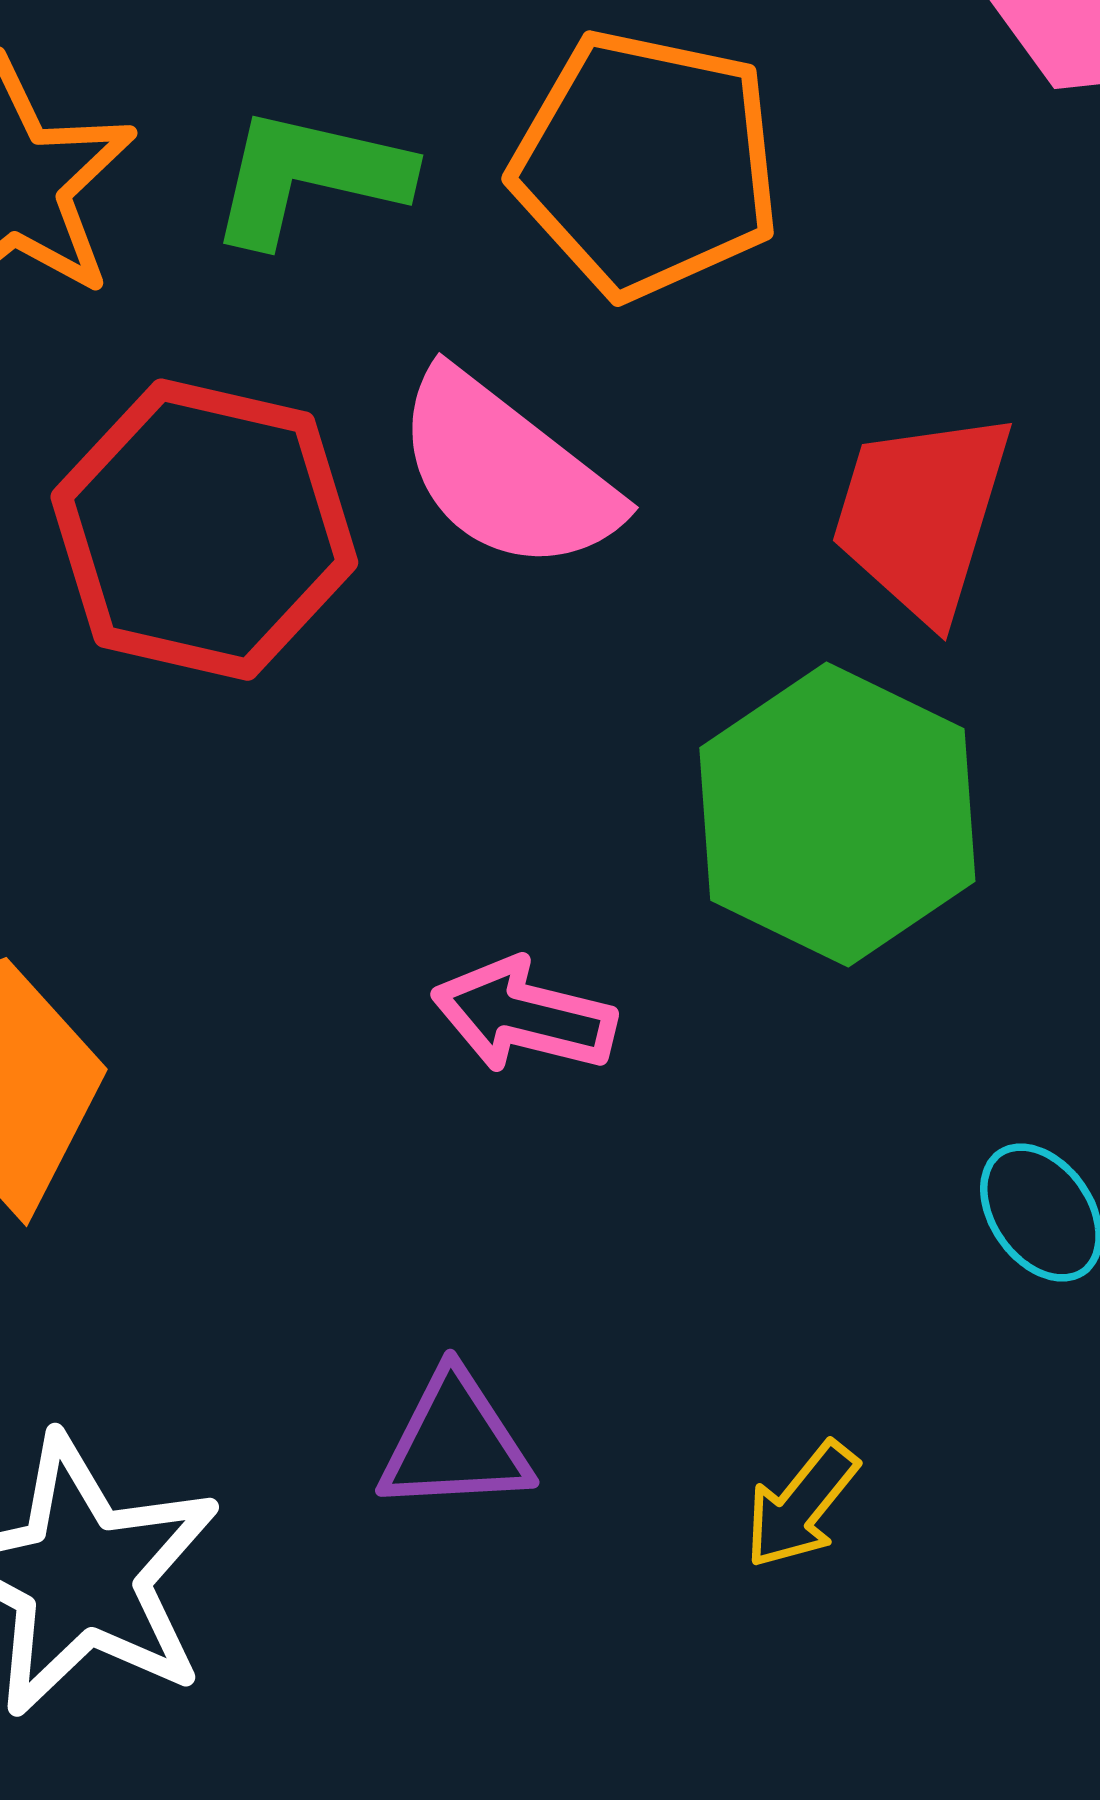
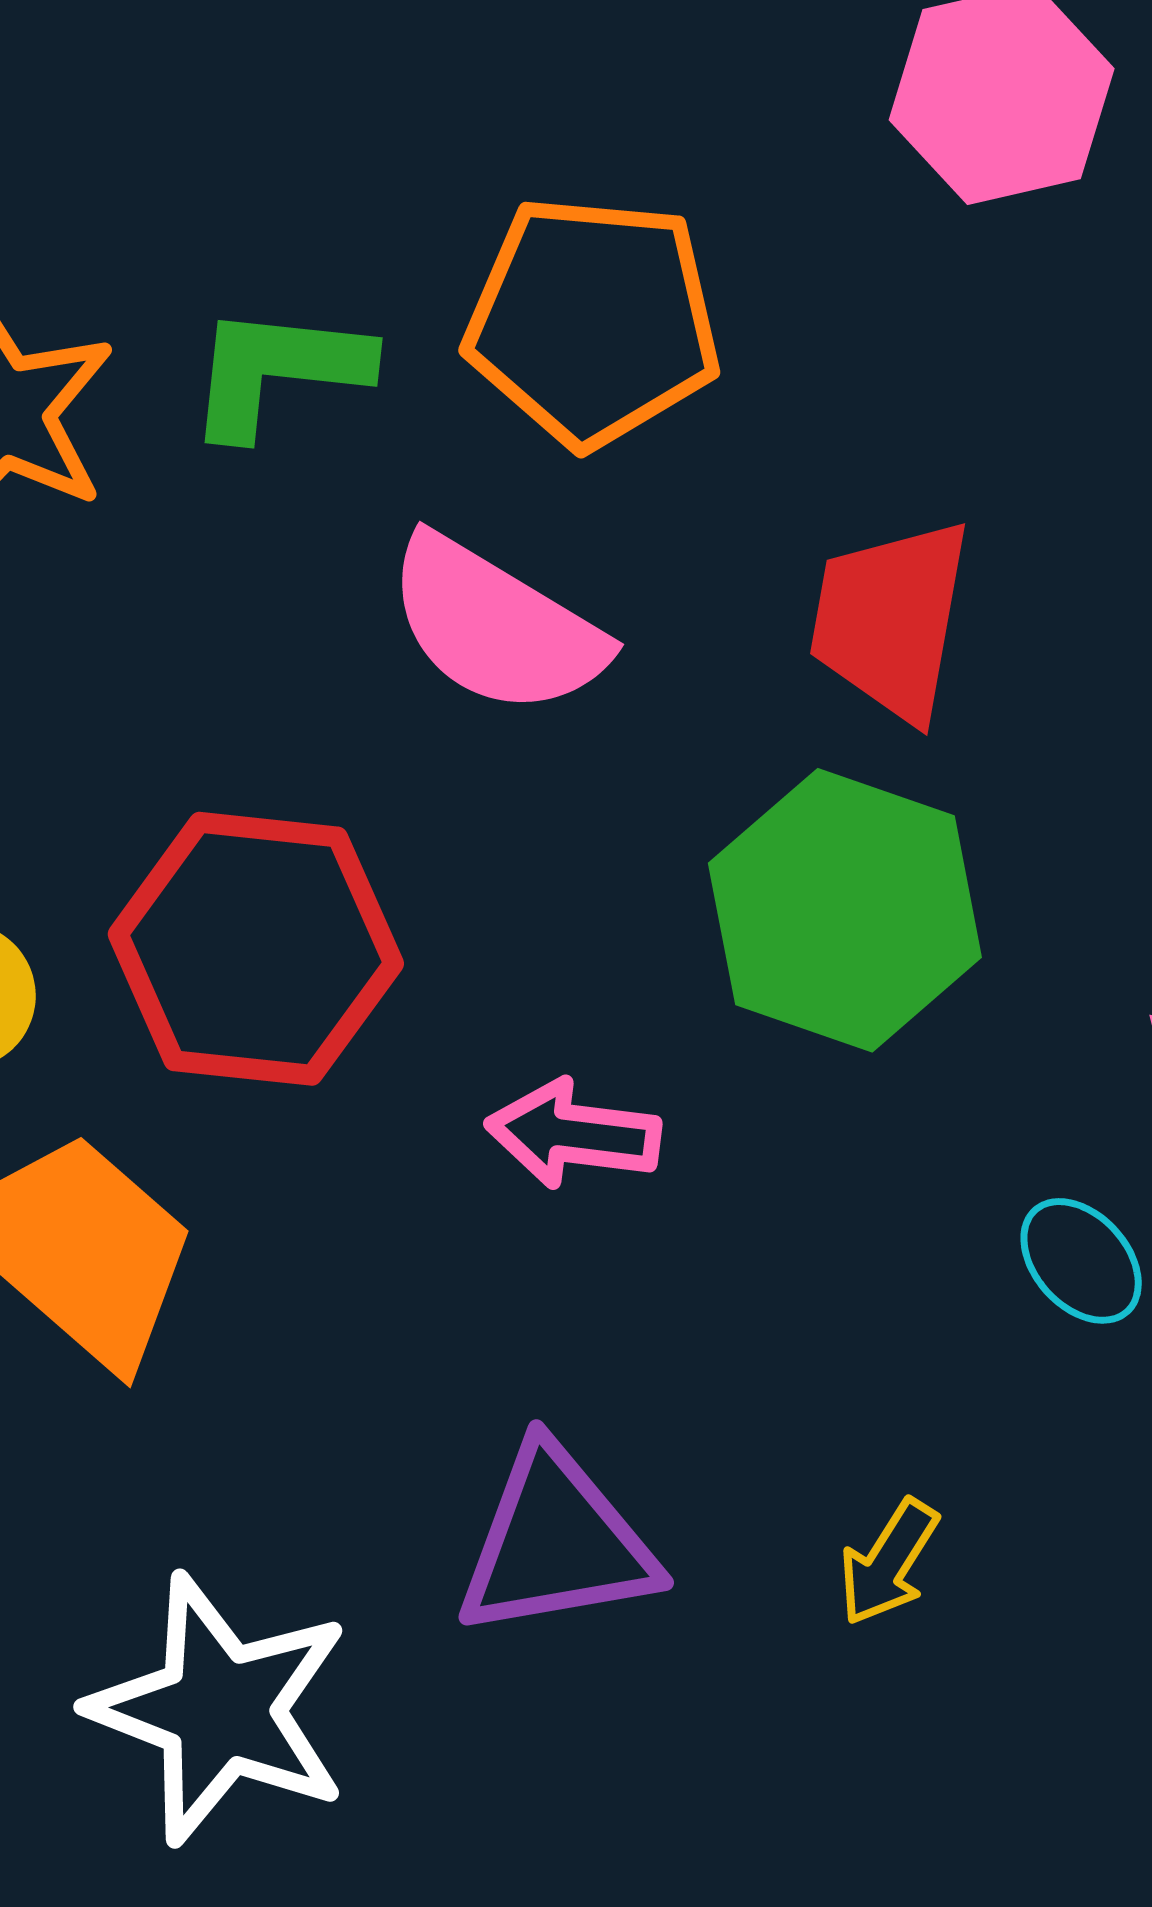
red hexagon: (204, 530) -> (256, 949), moved
purple triangle: (455, 1443) -> (556, 1543), size x1.4

